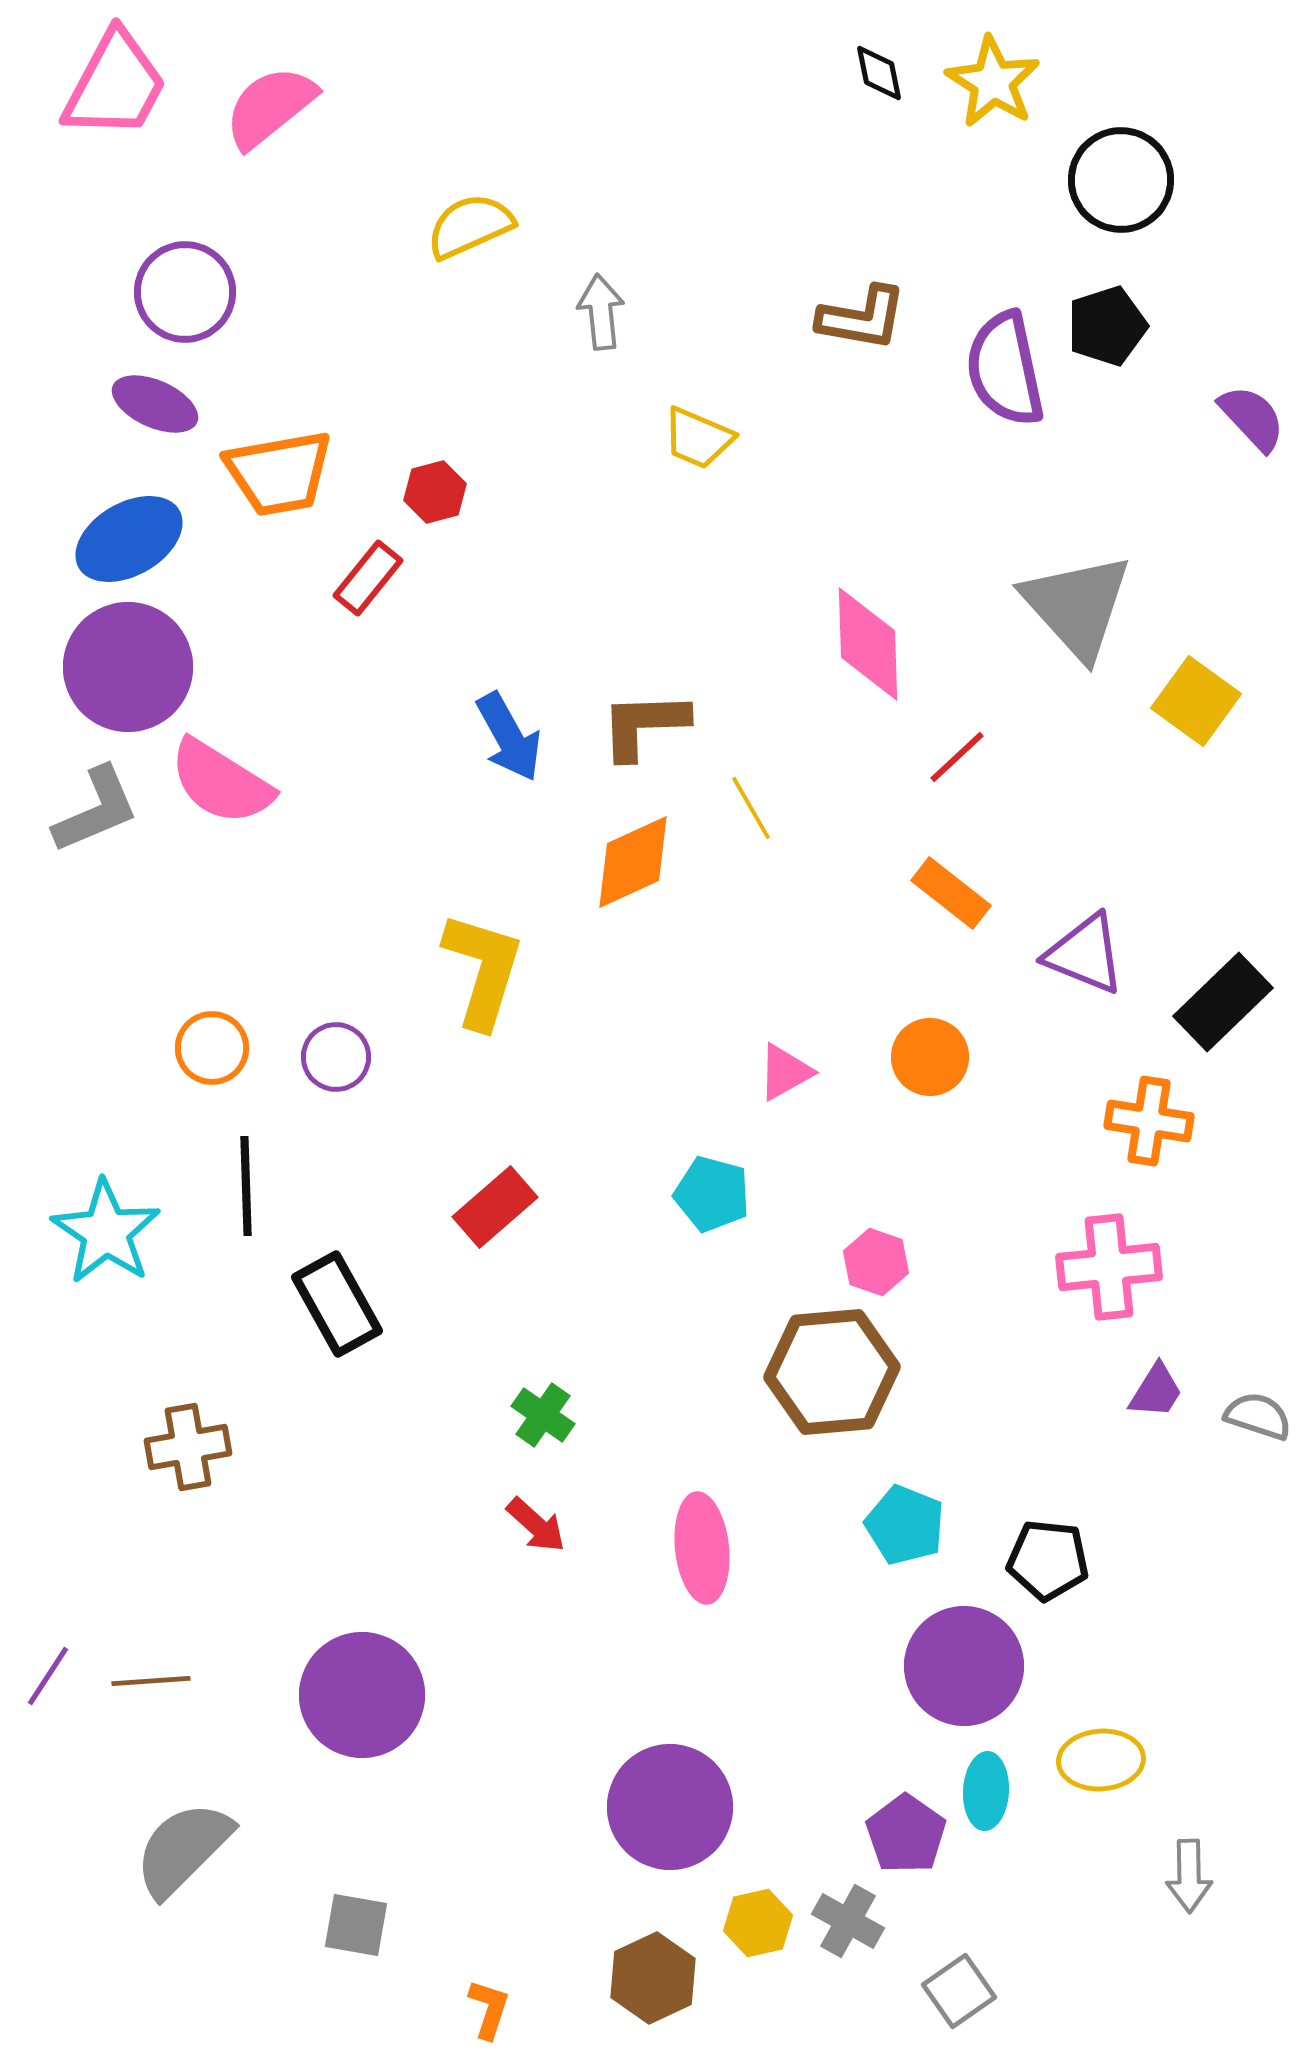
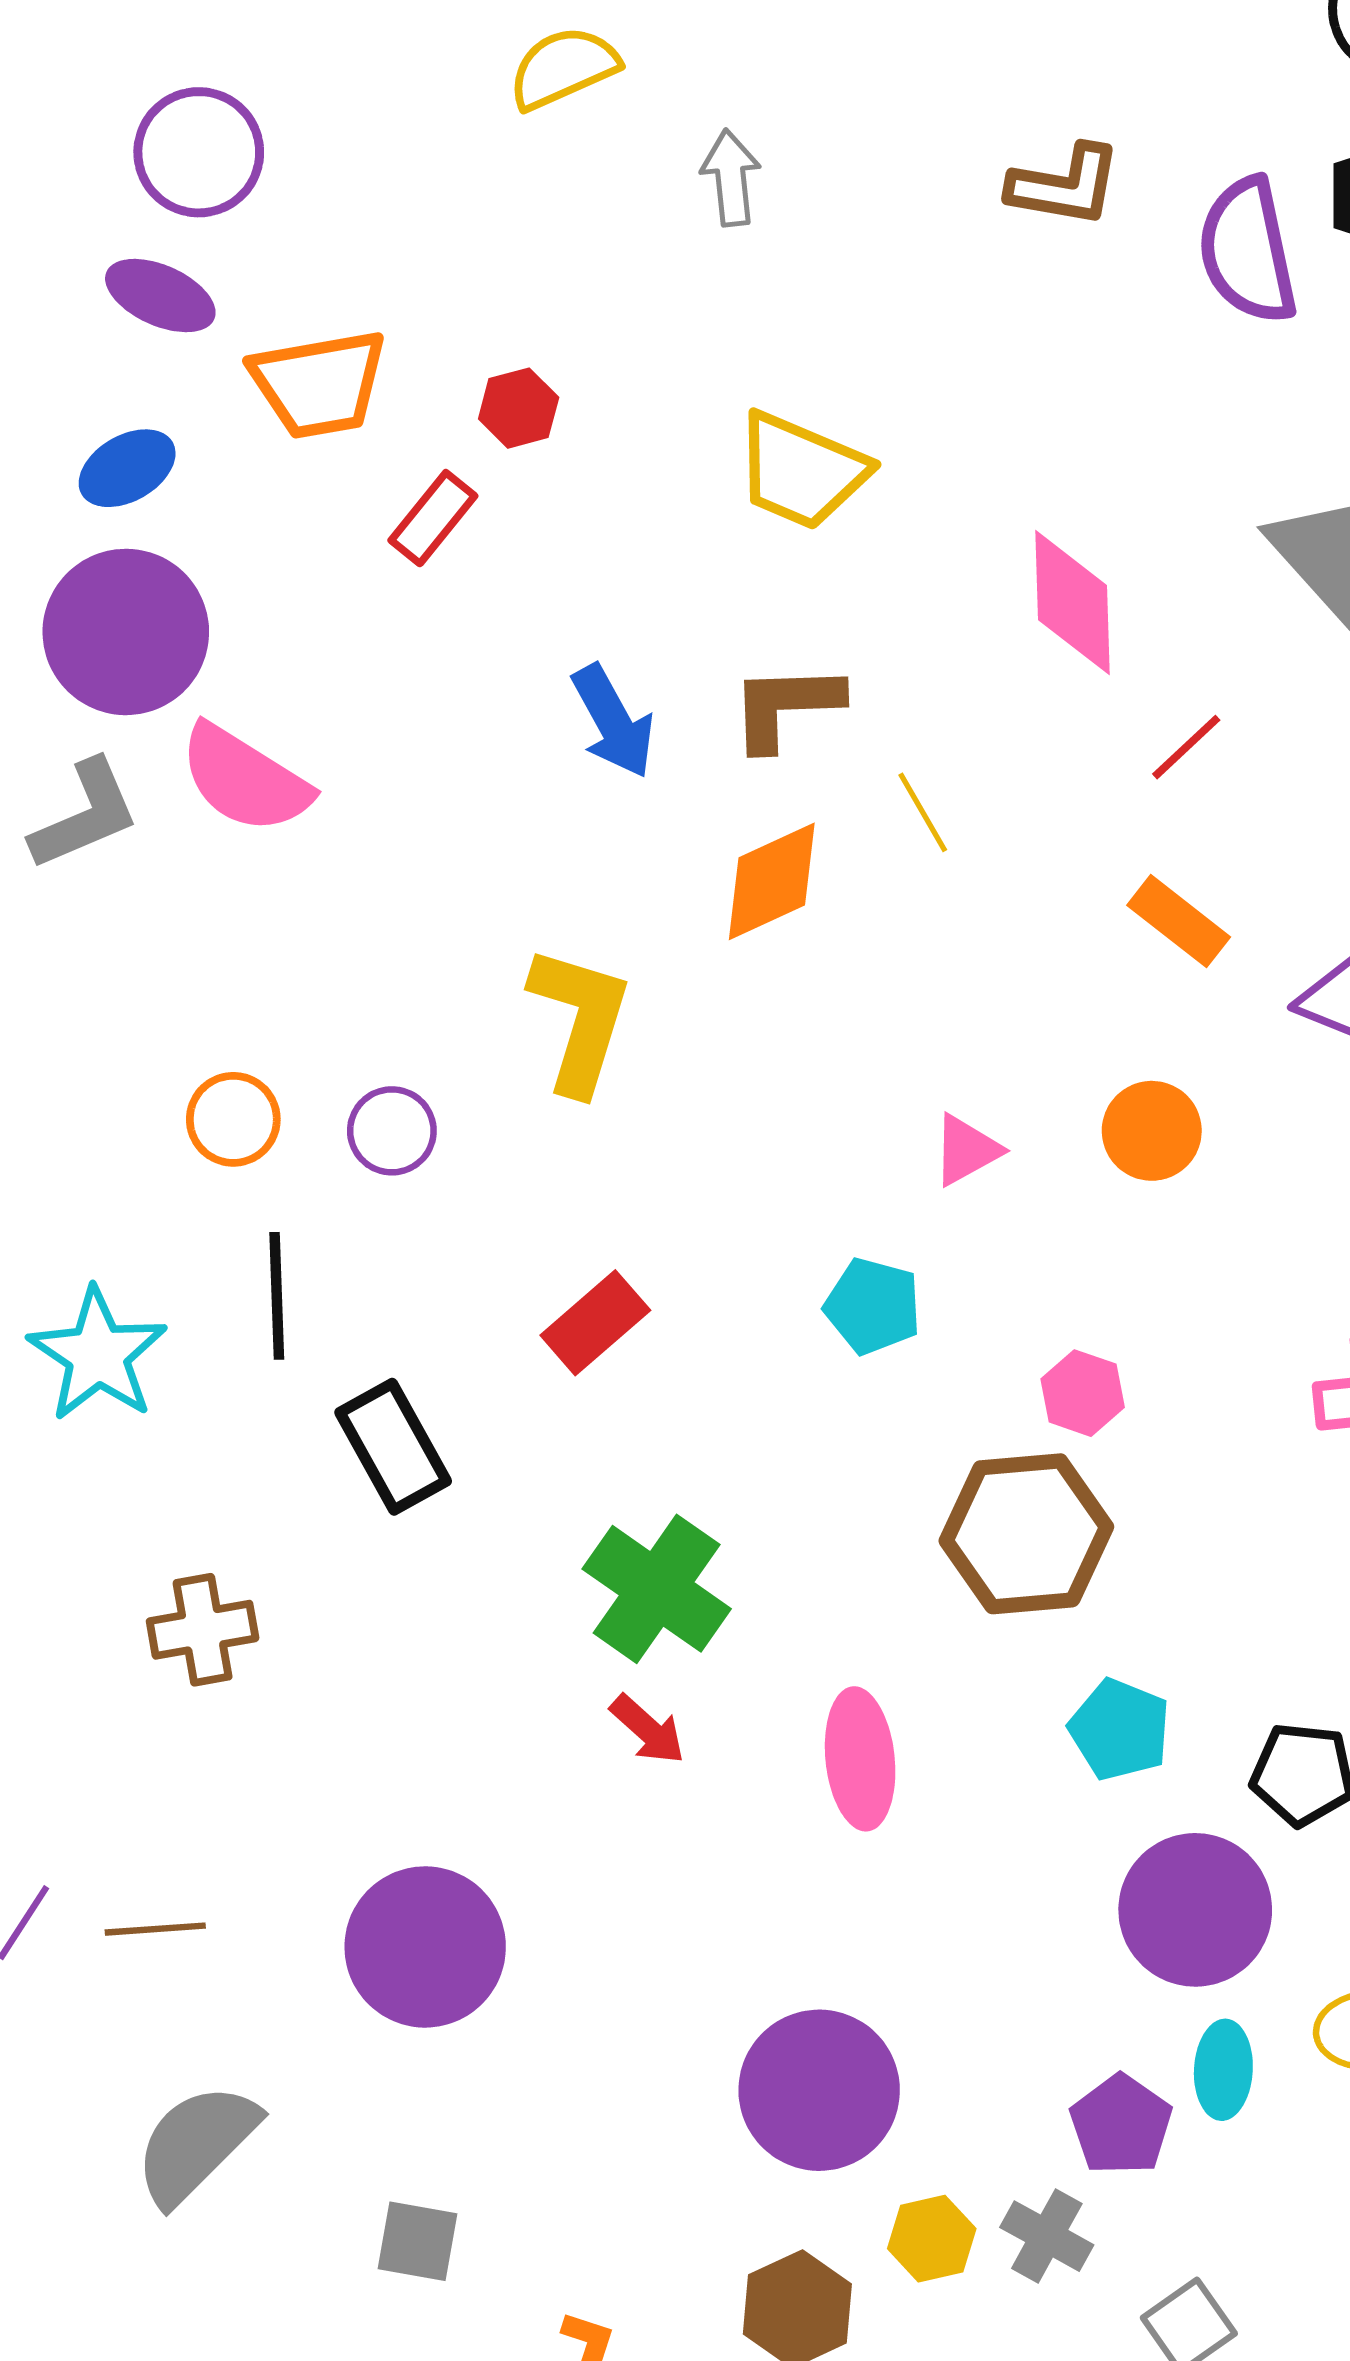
yellow trapezoid: (698, 438) -> (801, 471), moved, size x1.5
blue ellipse: (129, 539) -> (127, 468), size x0.7
green cross: (543, 1415) -> (657, 1589), size x1.8

